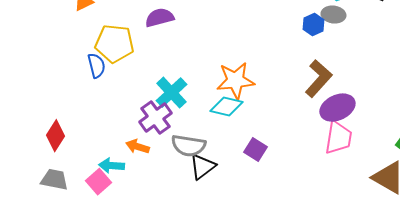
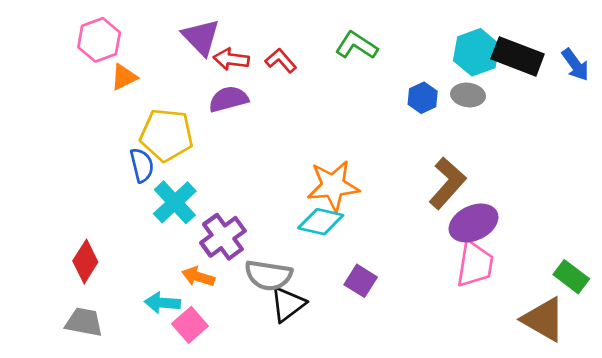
blue hexagon: (313, 25) -> (423, 98), moved
cyan cross: (171, 93) -> (175, 202), moved
pink square: (98, 182) -> (190, 325), moved

